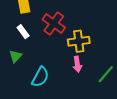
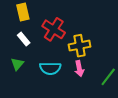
cyan semicircle: (40, 77) -> (50, 68), moved, turned 65

